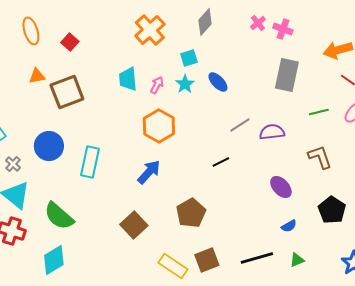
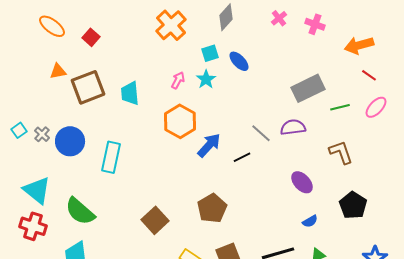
pink cross: (283, 29) -> (315, 24), moved
orange ellipse: (31, 31) -> (52, 26), turned -36
gray rectangle: (287, 75) -> (308, 88), moved, turned 52
cyan trapezoid: (128, 79) -> (130, 93), moved
blue ellipse: (218, 82) -> (239, 61), moved
gray line: (240, 125) -> (261, 133), moved, turned 75
gray cross: (13, 164) -> (42, 134), moved
blue arrow: (149, 172) -> (209, 145), moved

